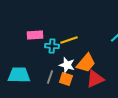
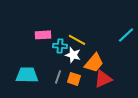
yellow line: (69, 40) -> (77, 40), turned 48
white star: (67, 65) -> (73, 55), moved

